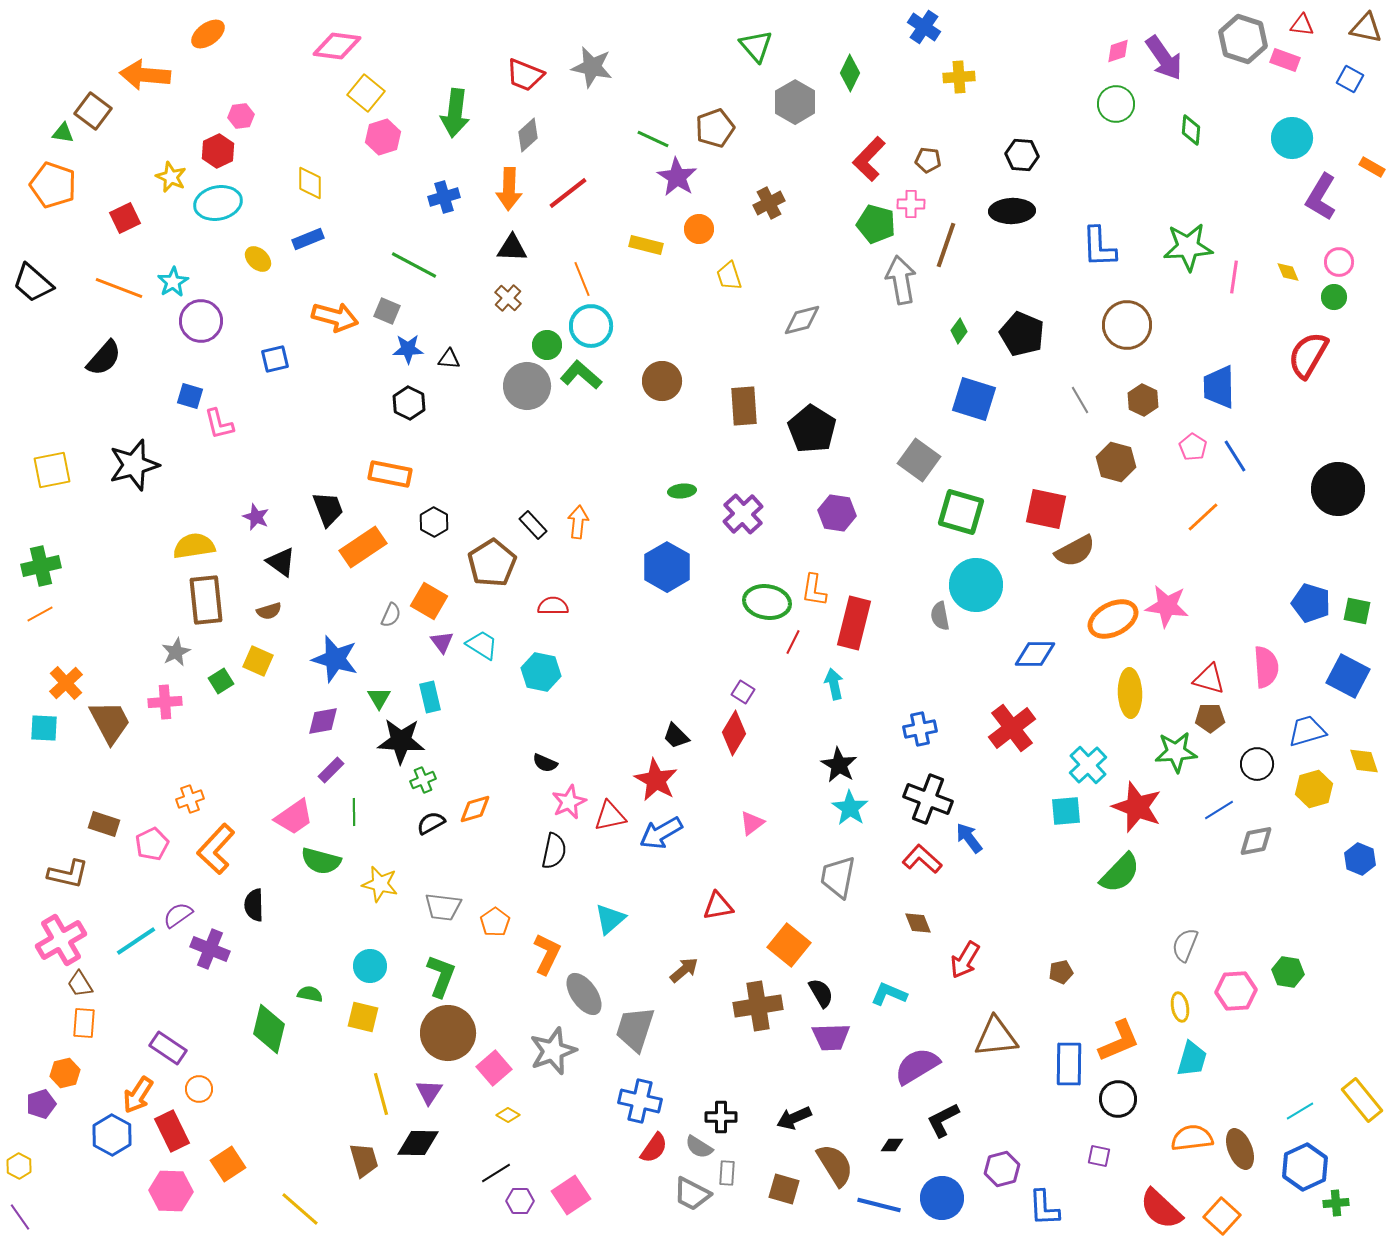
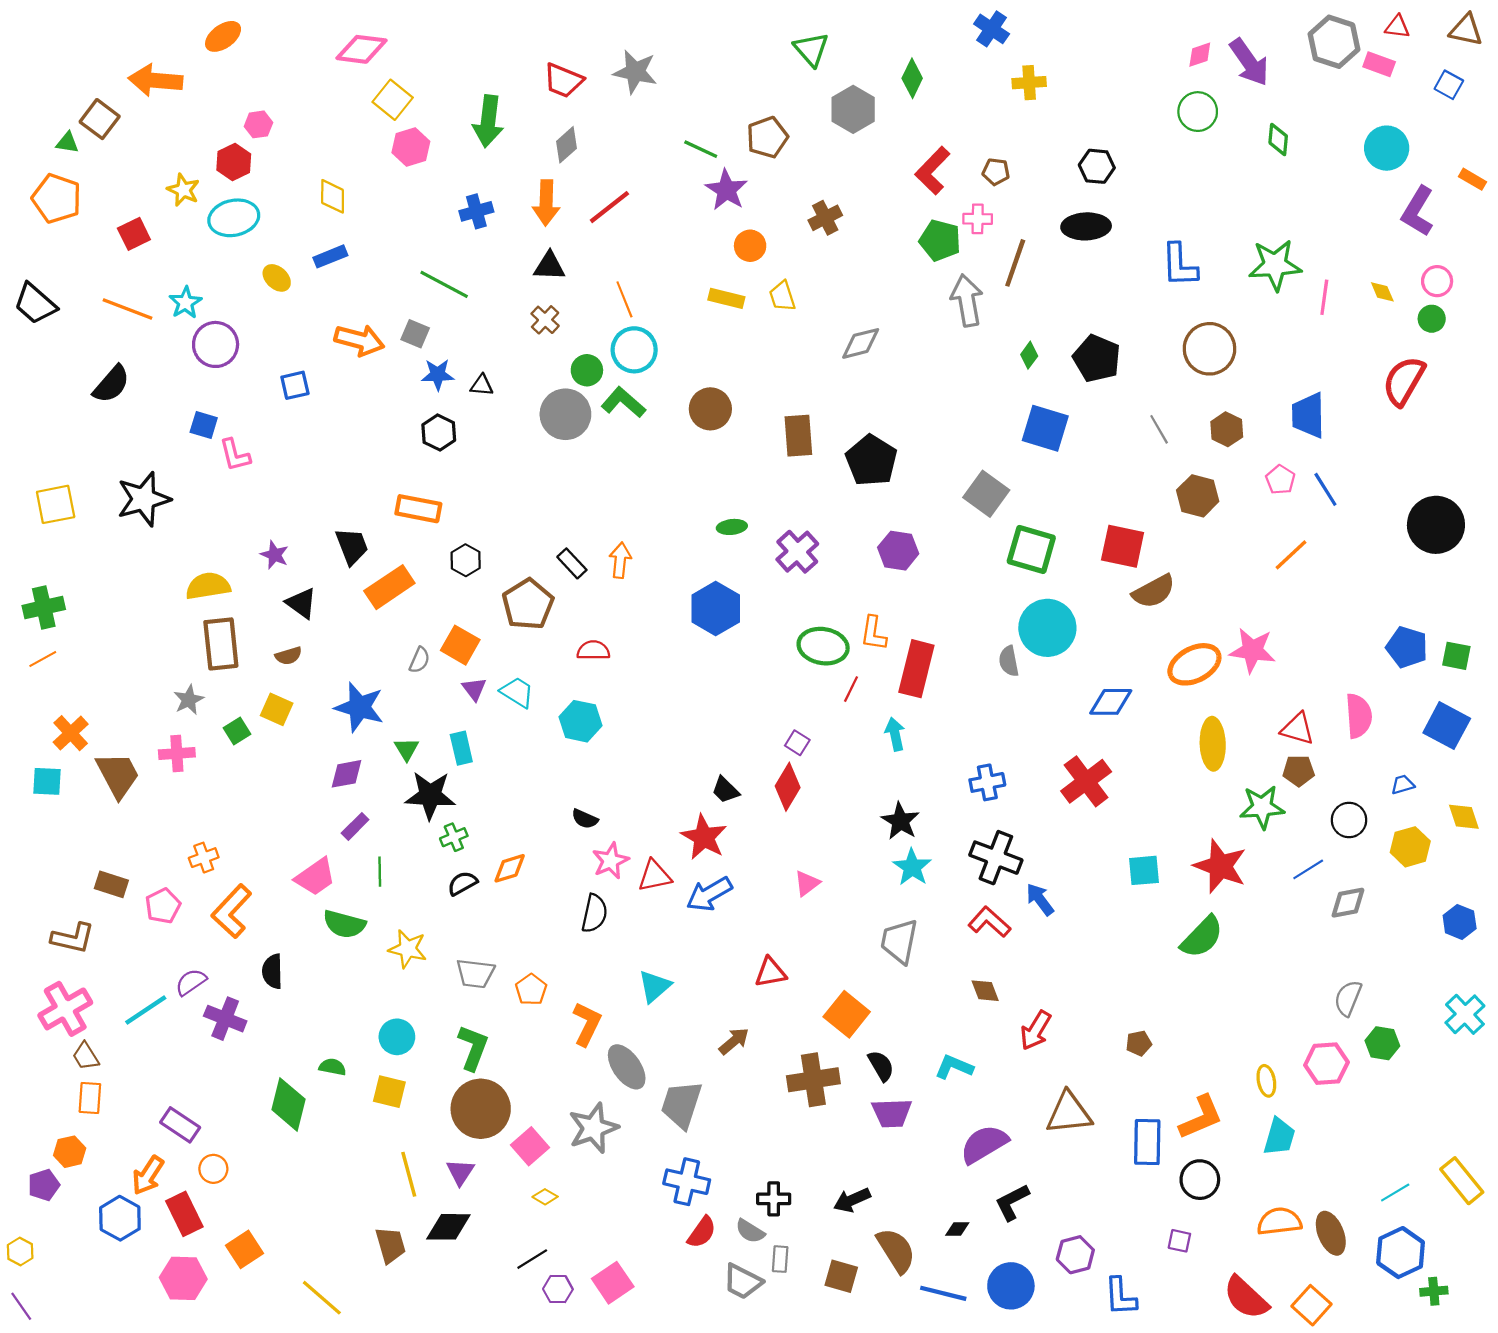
yellow rectangle: (646, 245) -> (726, 298), moved
blue trapezoid: (1307, 731) -> (1403, 785), size x0.6
cyan cross: (1088, 765) -> (1465, 1014), moved
gray semicircle: (1185, 945) -> (1348, 998), moved

